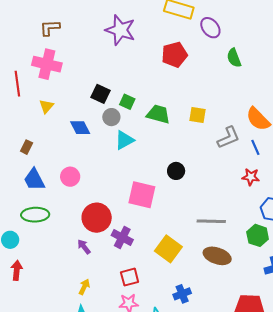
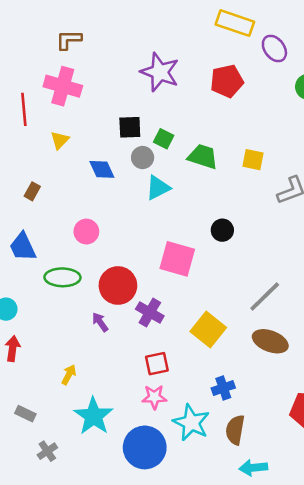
purple star: (120, 30) -> (160, 72), moved
black square: (100, 94) -> (130, 127), turned -30
blue trapezoid: (34, 180) -> (23, 247), moved
green ellipse: (35, 215) -> (62, 277), moved
gray line: (211, 221) -> (265, 297), turned -48
yellow arrow: (84, 287) -> (69, 375), moved

